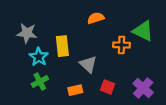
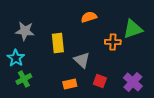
green triangle: (143, 31) -> (133, 29), turned -45
cyan star: (39, 57) -> (16, 58), moved
green cross: (40, 82) -> (24, 79), moved

